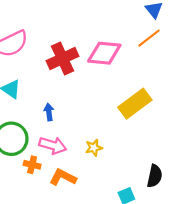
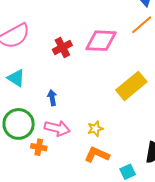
red cross: (62, 59) -> (62, 47), size x0.7
orange L-shape: (63, 177) -> (97, 155), moved

